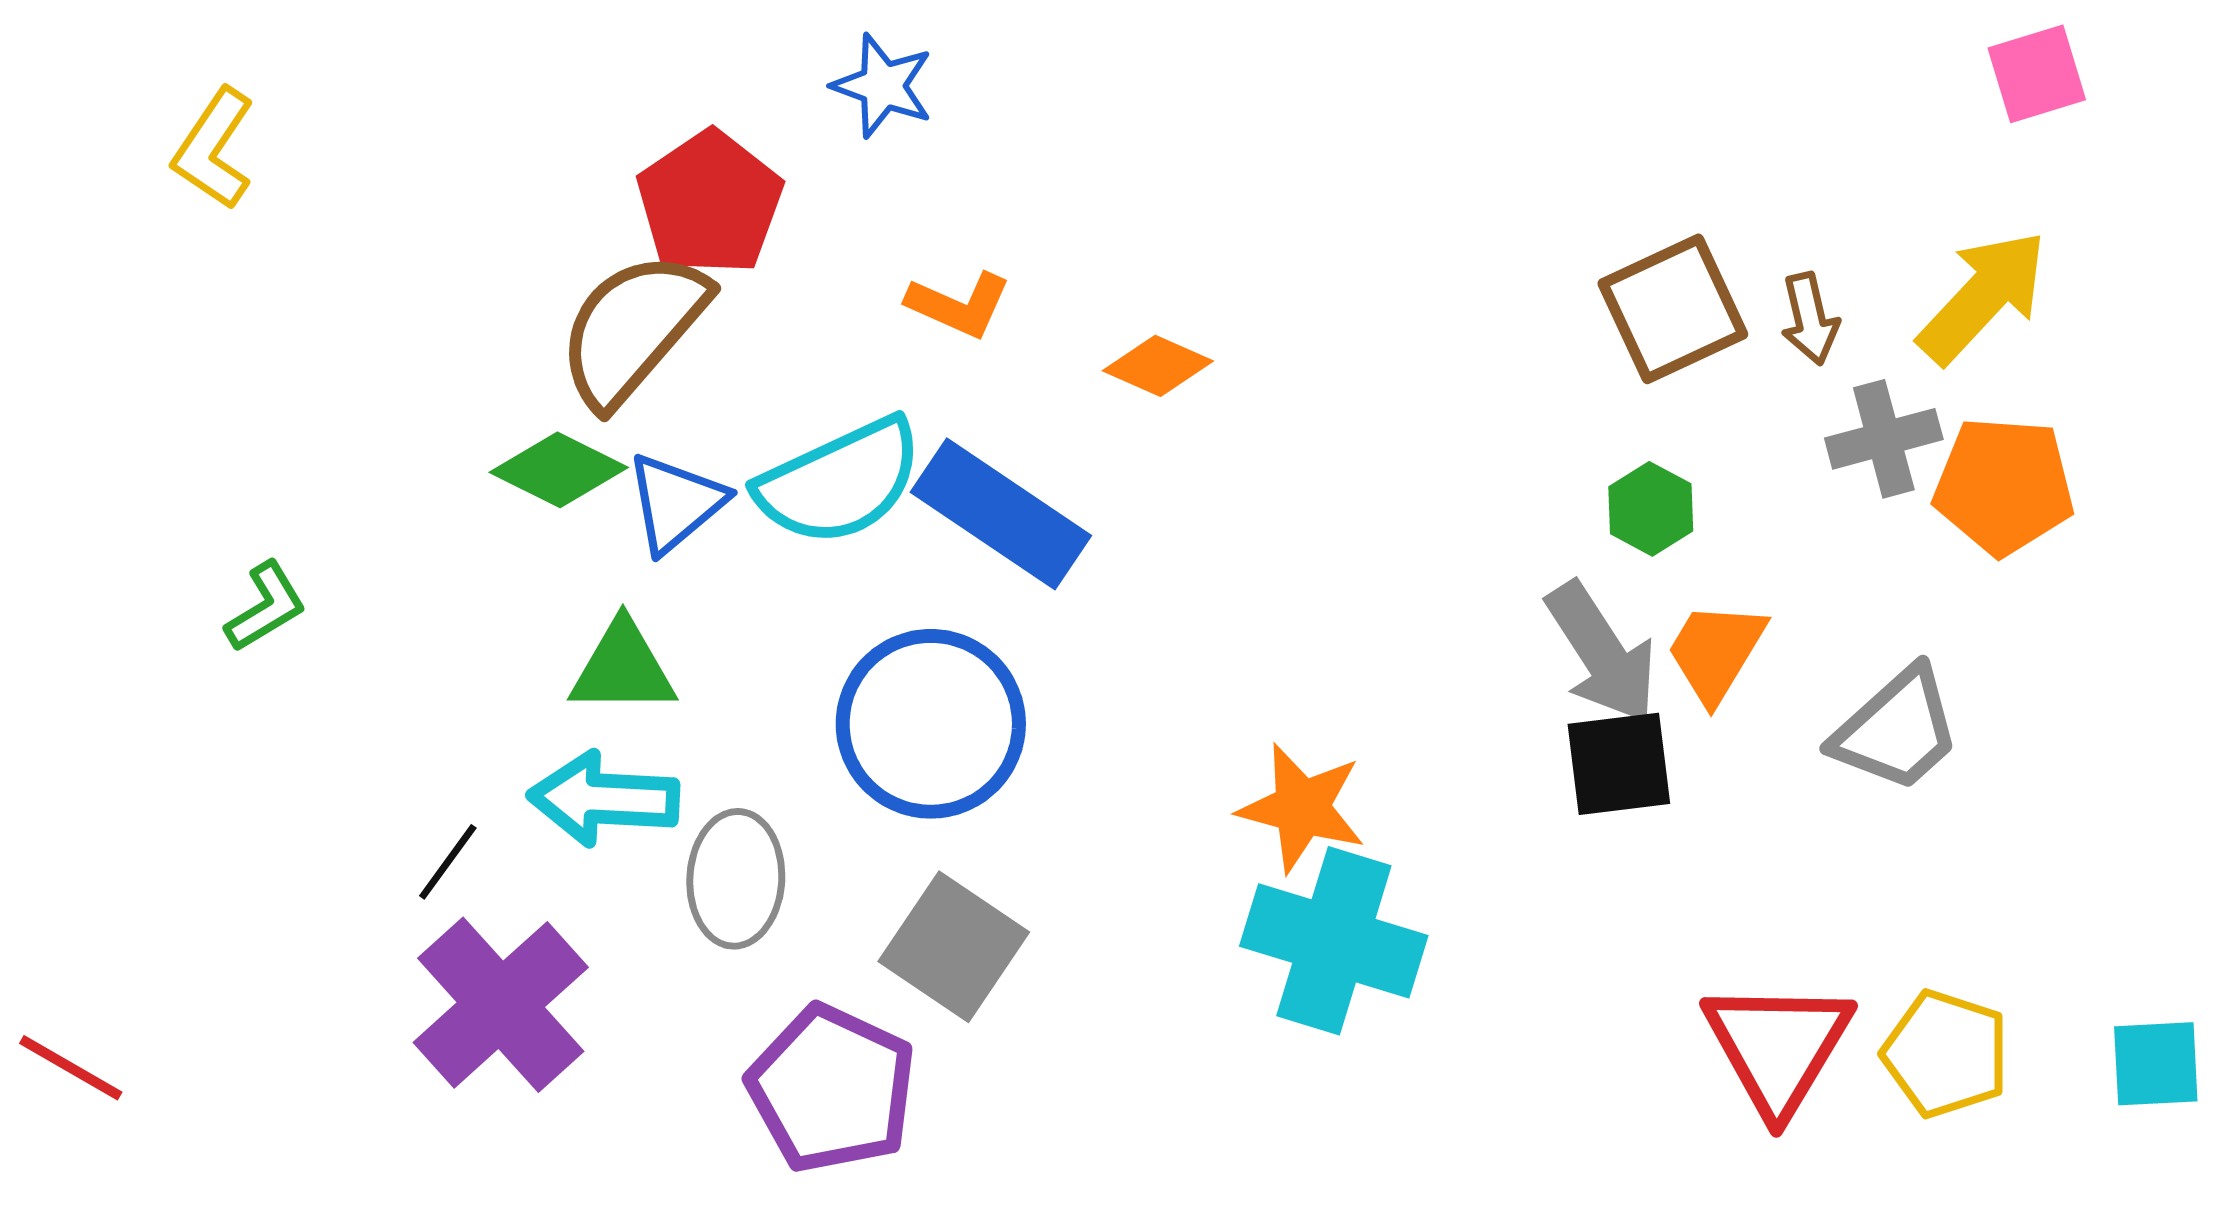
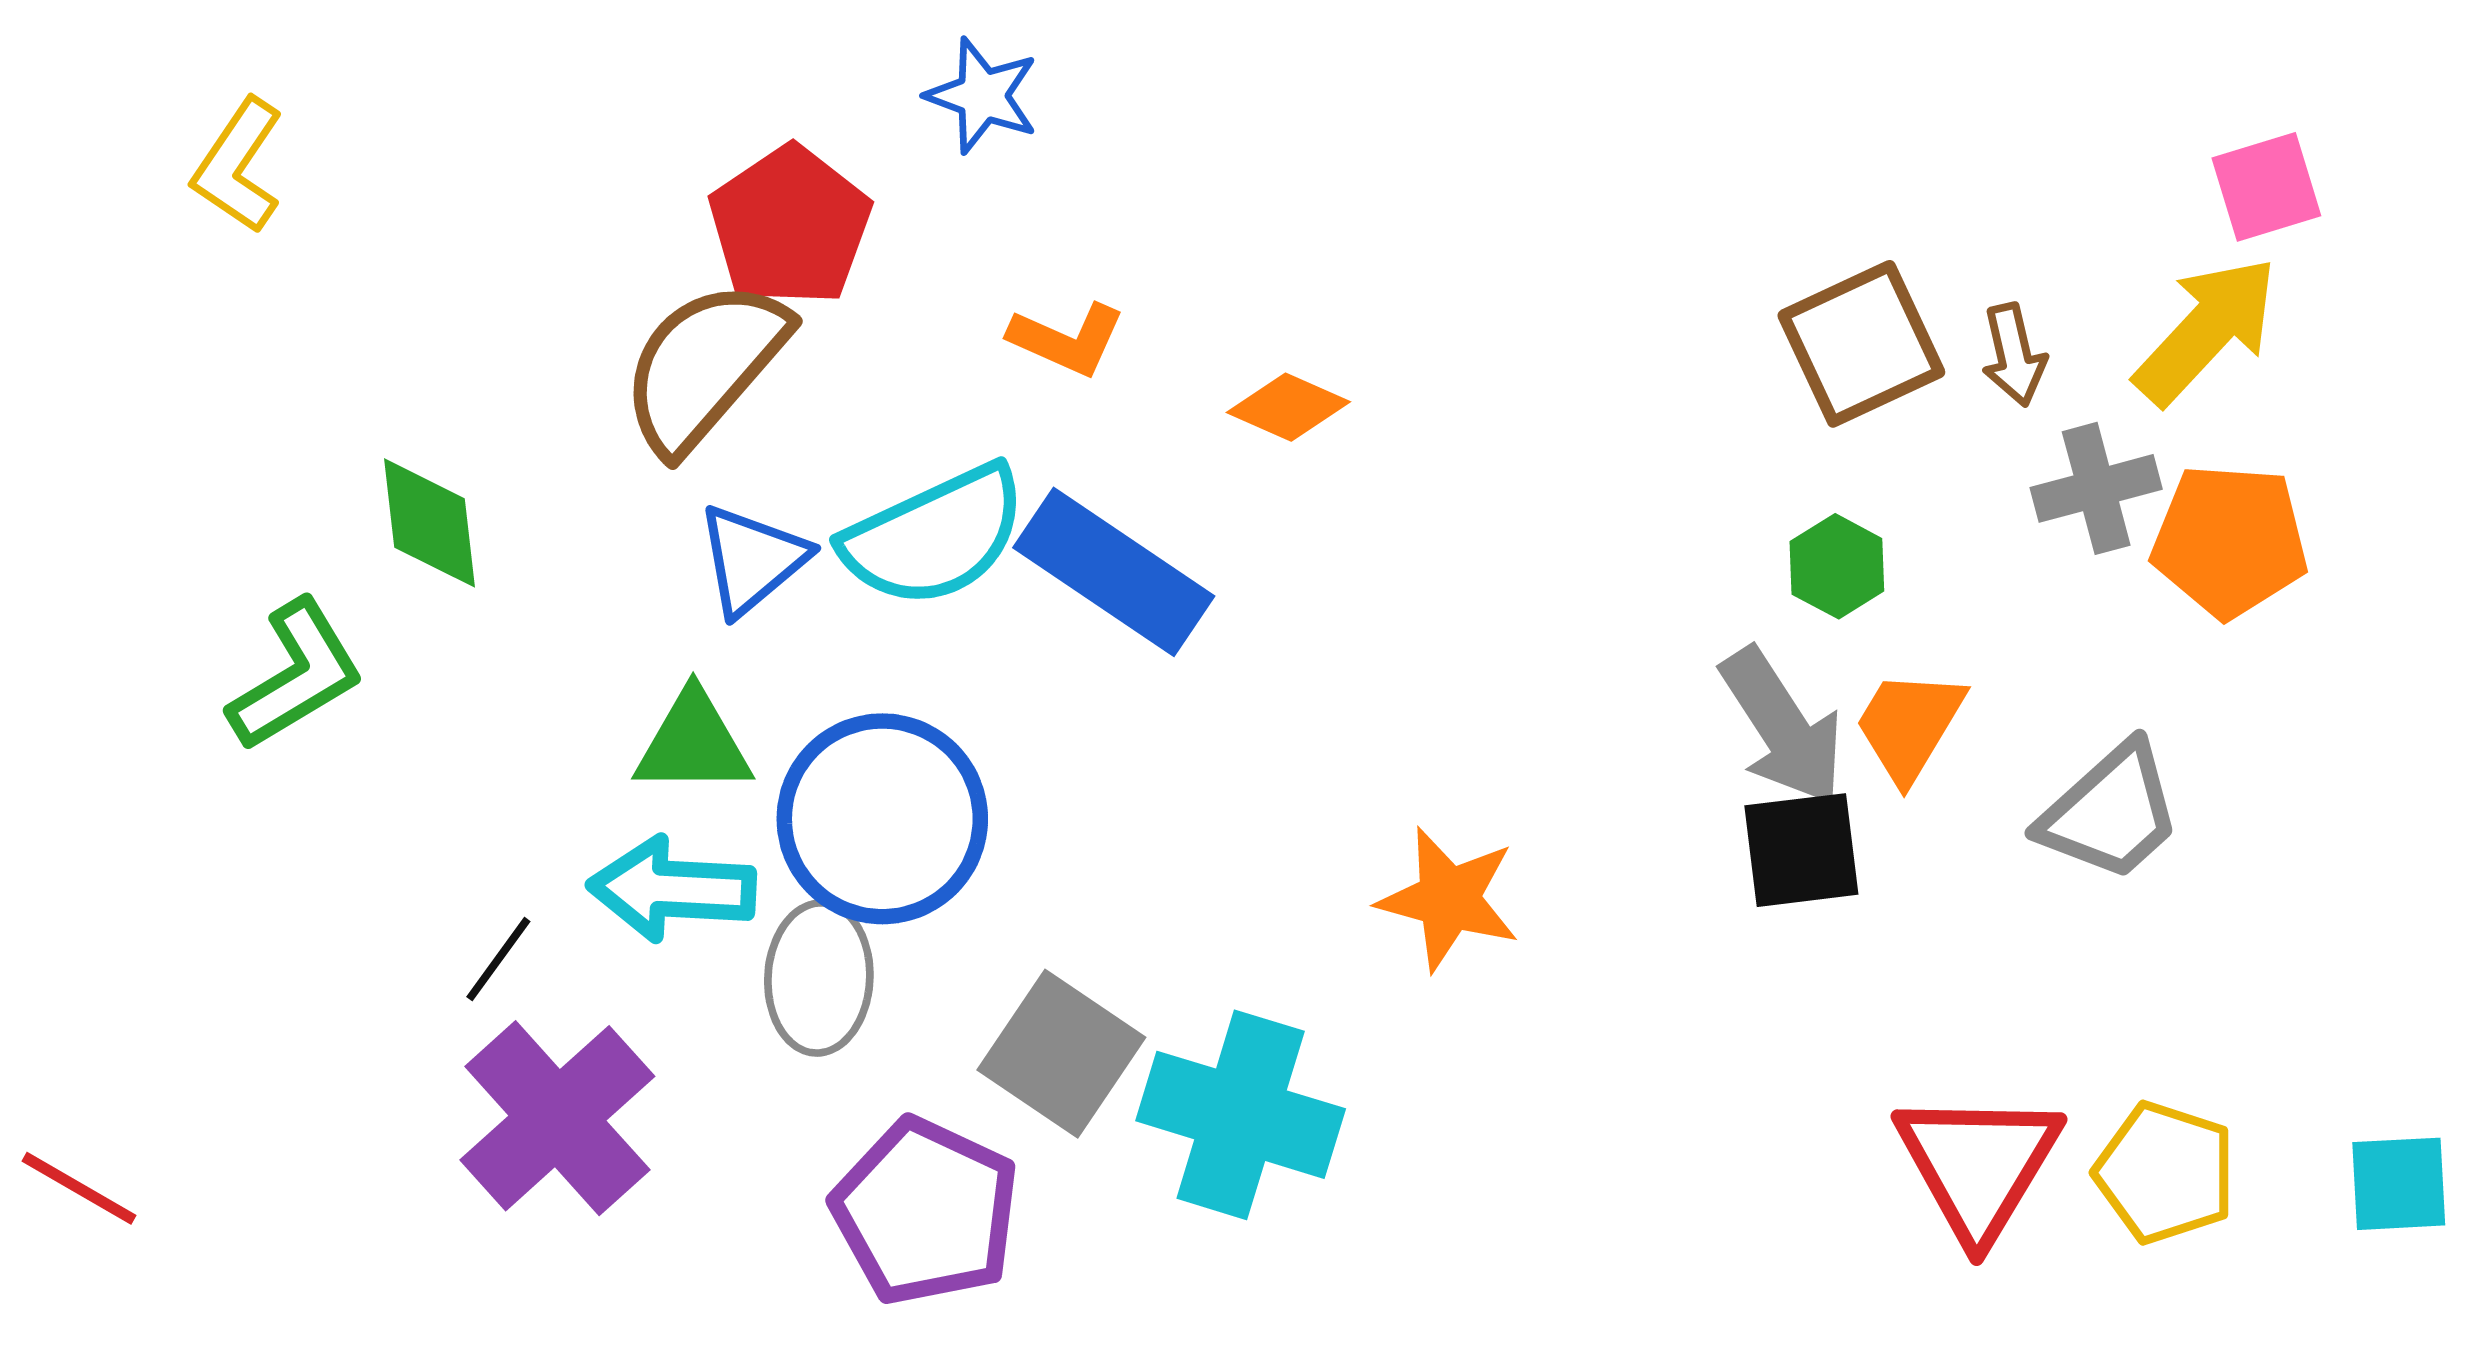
pink square: (2037, 74) -> (2266, 187), moved
green diamond: (559, 470) -> (429, 523), moved, turned 57
green L-shape: (266, 607) -> (296, 675), size x1.5
blue circle: (931, 724) -> (882, 819), moved
cyan cross: (1334, 941) -> (1241, 1115), moved

